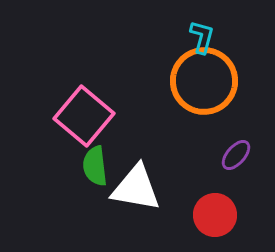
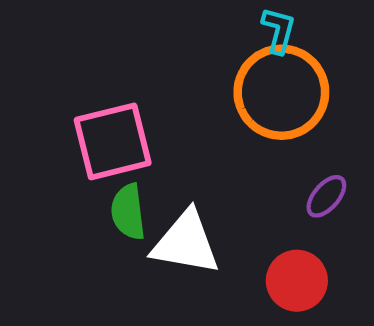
pink square: (84, 116) -> (113, 141), turned 36

